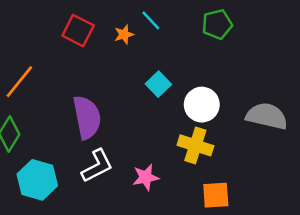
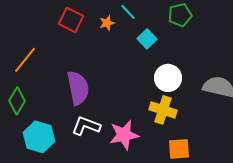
cyan square: (158, 84) -> (147, 39), moved
white L-shape: (97, 166) -> (86, 126), turned -132
pink star: (146, 177) -> (124, 135), size x1.4

